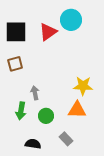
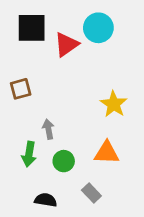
black square: (16, 32) -> (32, 28), moved
yellow star: (83, 86) -> (114, 104), moved, turned 30

